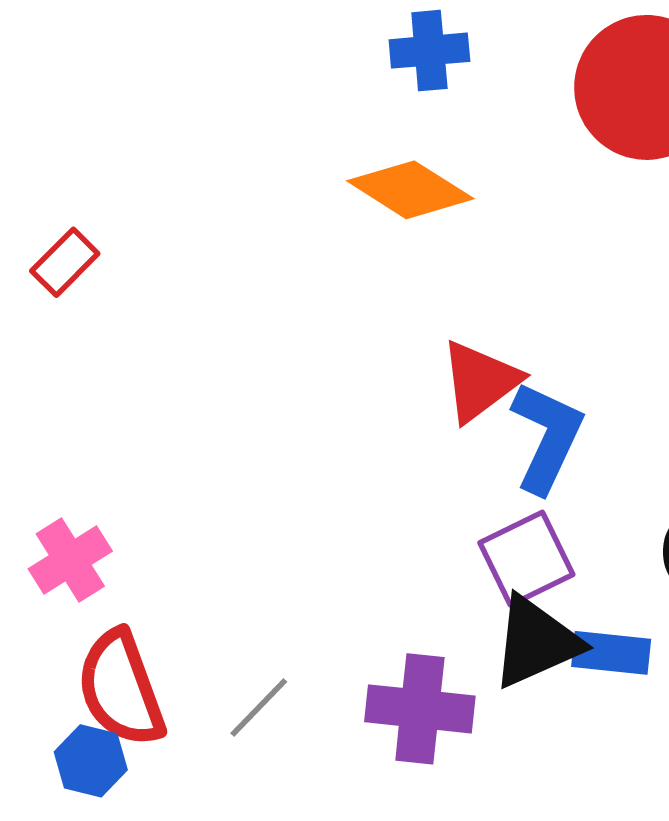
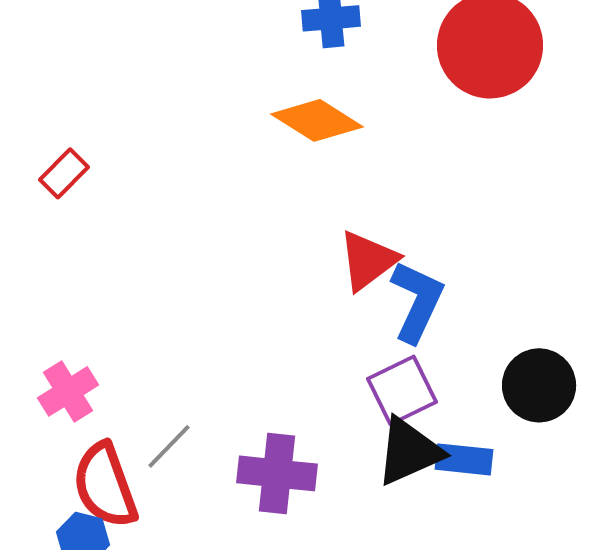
gray line: (259, 708) -> (169, 446), moved
purple cross: (420, 709) -> (277, 473), moved

